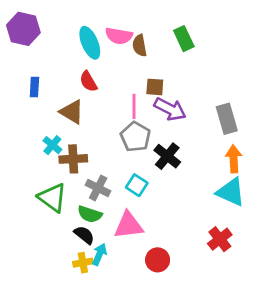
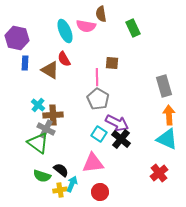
purple hexagon: (23, 29) -> (17, 38), moved
brown semicircle: (140, 45) -> (101, 14), moved
purple arrow: (170, 109) -> (117, 123), moved
brown triangle: (72, 112) -> (50, 70), moved
black cross: (167, 156) -> (121, 139), moved
gray cross: (98, 188) -> (46, 129), moved
green semicircle: (90, 214) -> (42, 176), moved
red circle: (158, 260) -> (100, 192), moved

